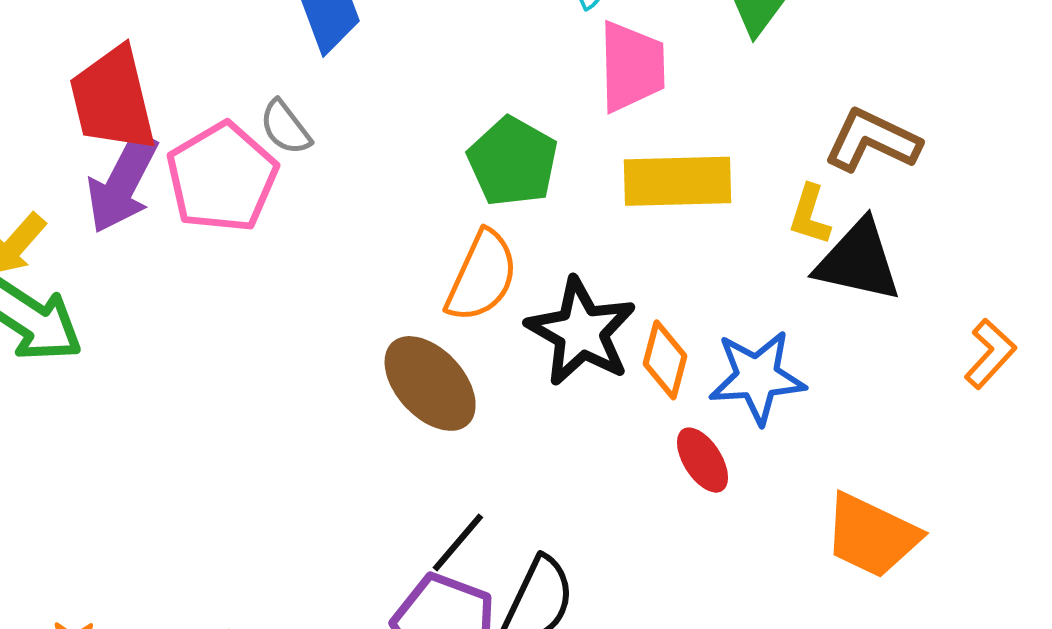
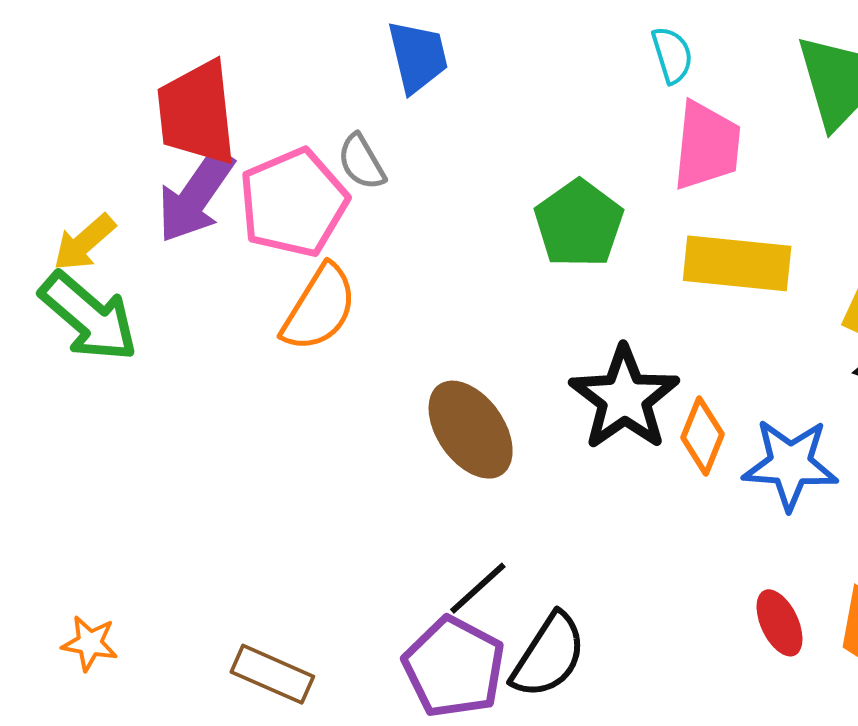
orange semicircle: (482, 276) -> (319, 308), moved
red ellipse: (702, 460) -> (780, 623), moved

